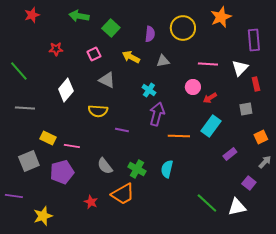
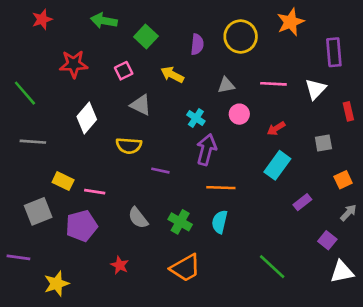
red star: (56, 49) -> (74, 64), size x1.5
gray triangle: (163, 61) -> (226, 85), moved
red rectangle: (256, 84) -> (348, 111), moved
pink circle: (193, 87) -> (239, 114), moved
orange line: (179, 136) -> (221, 188), moved
orange trapezoid: (123, 194) -> (185, 268), moved
white triangle: (237, 207) -> (342, 272), moved

